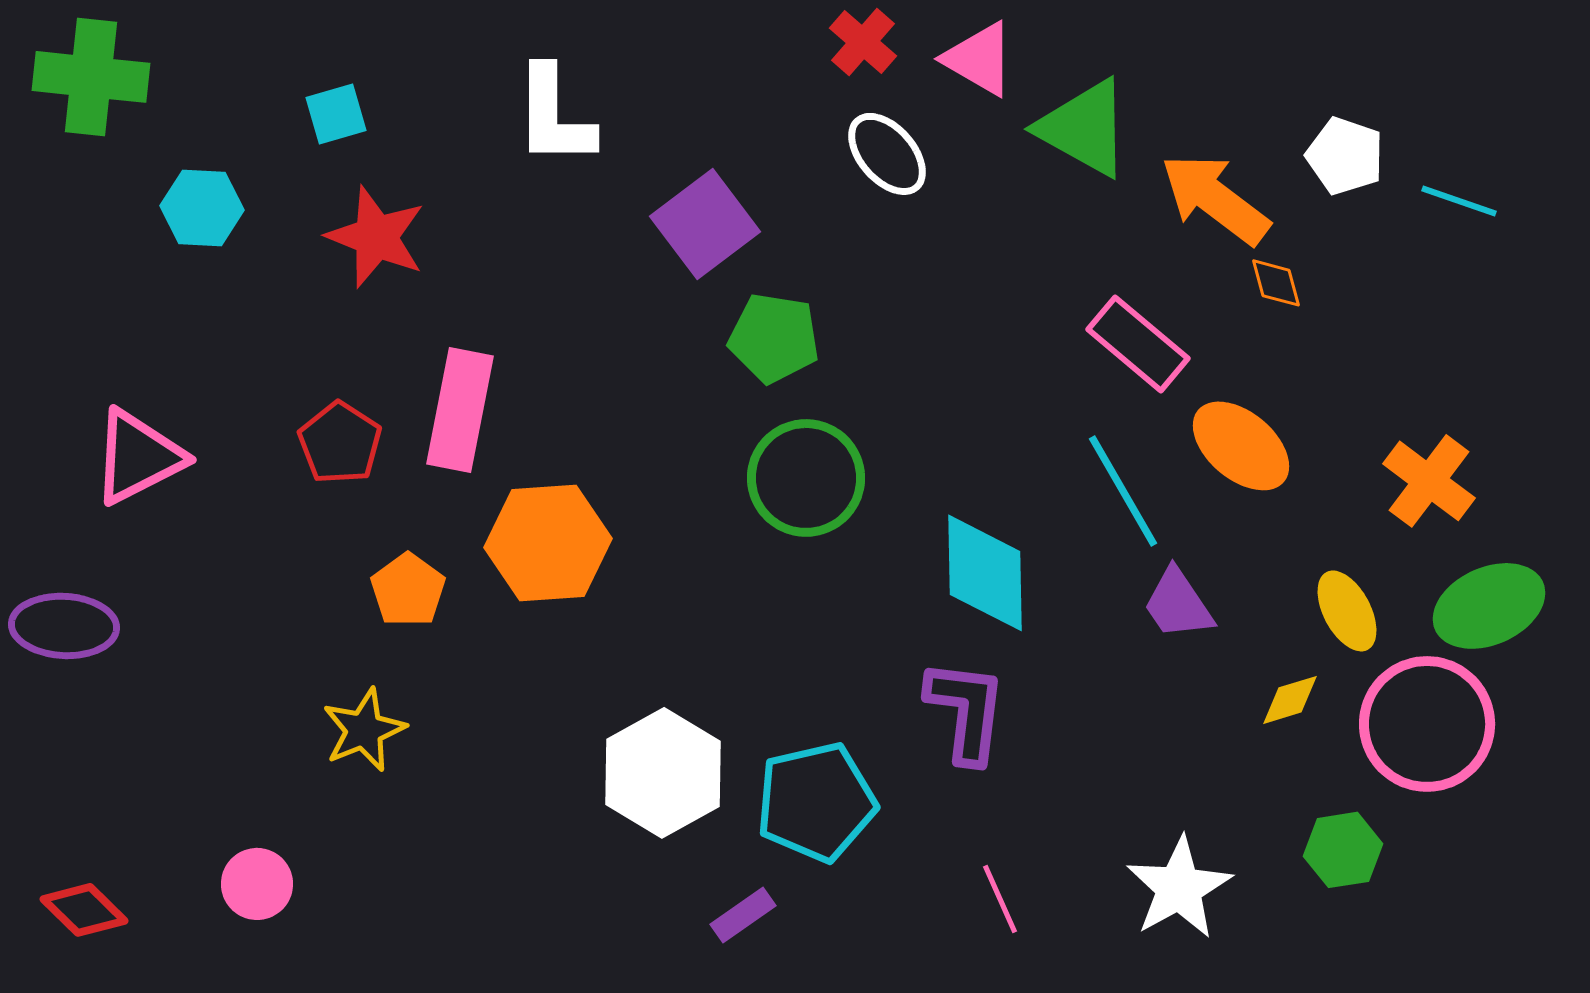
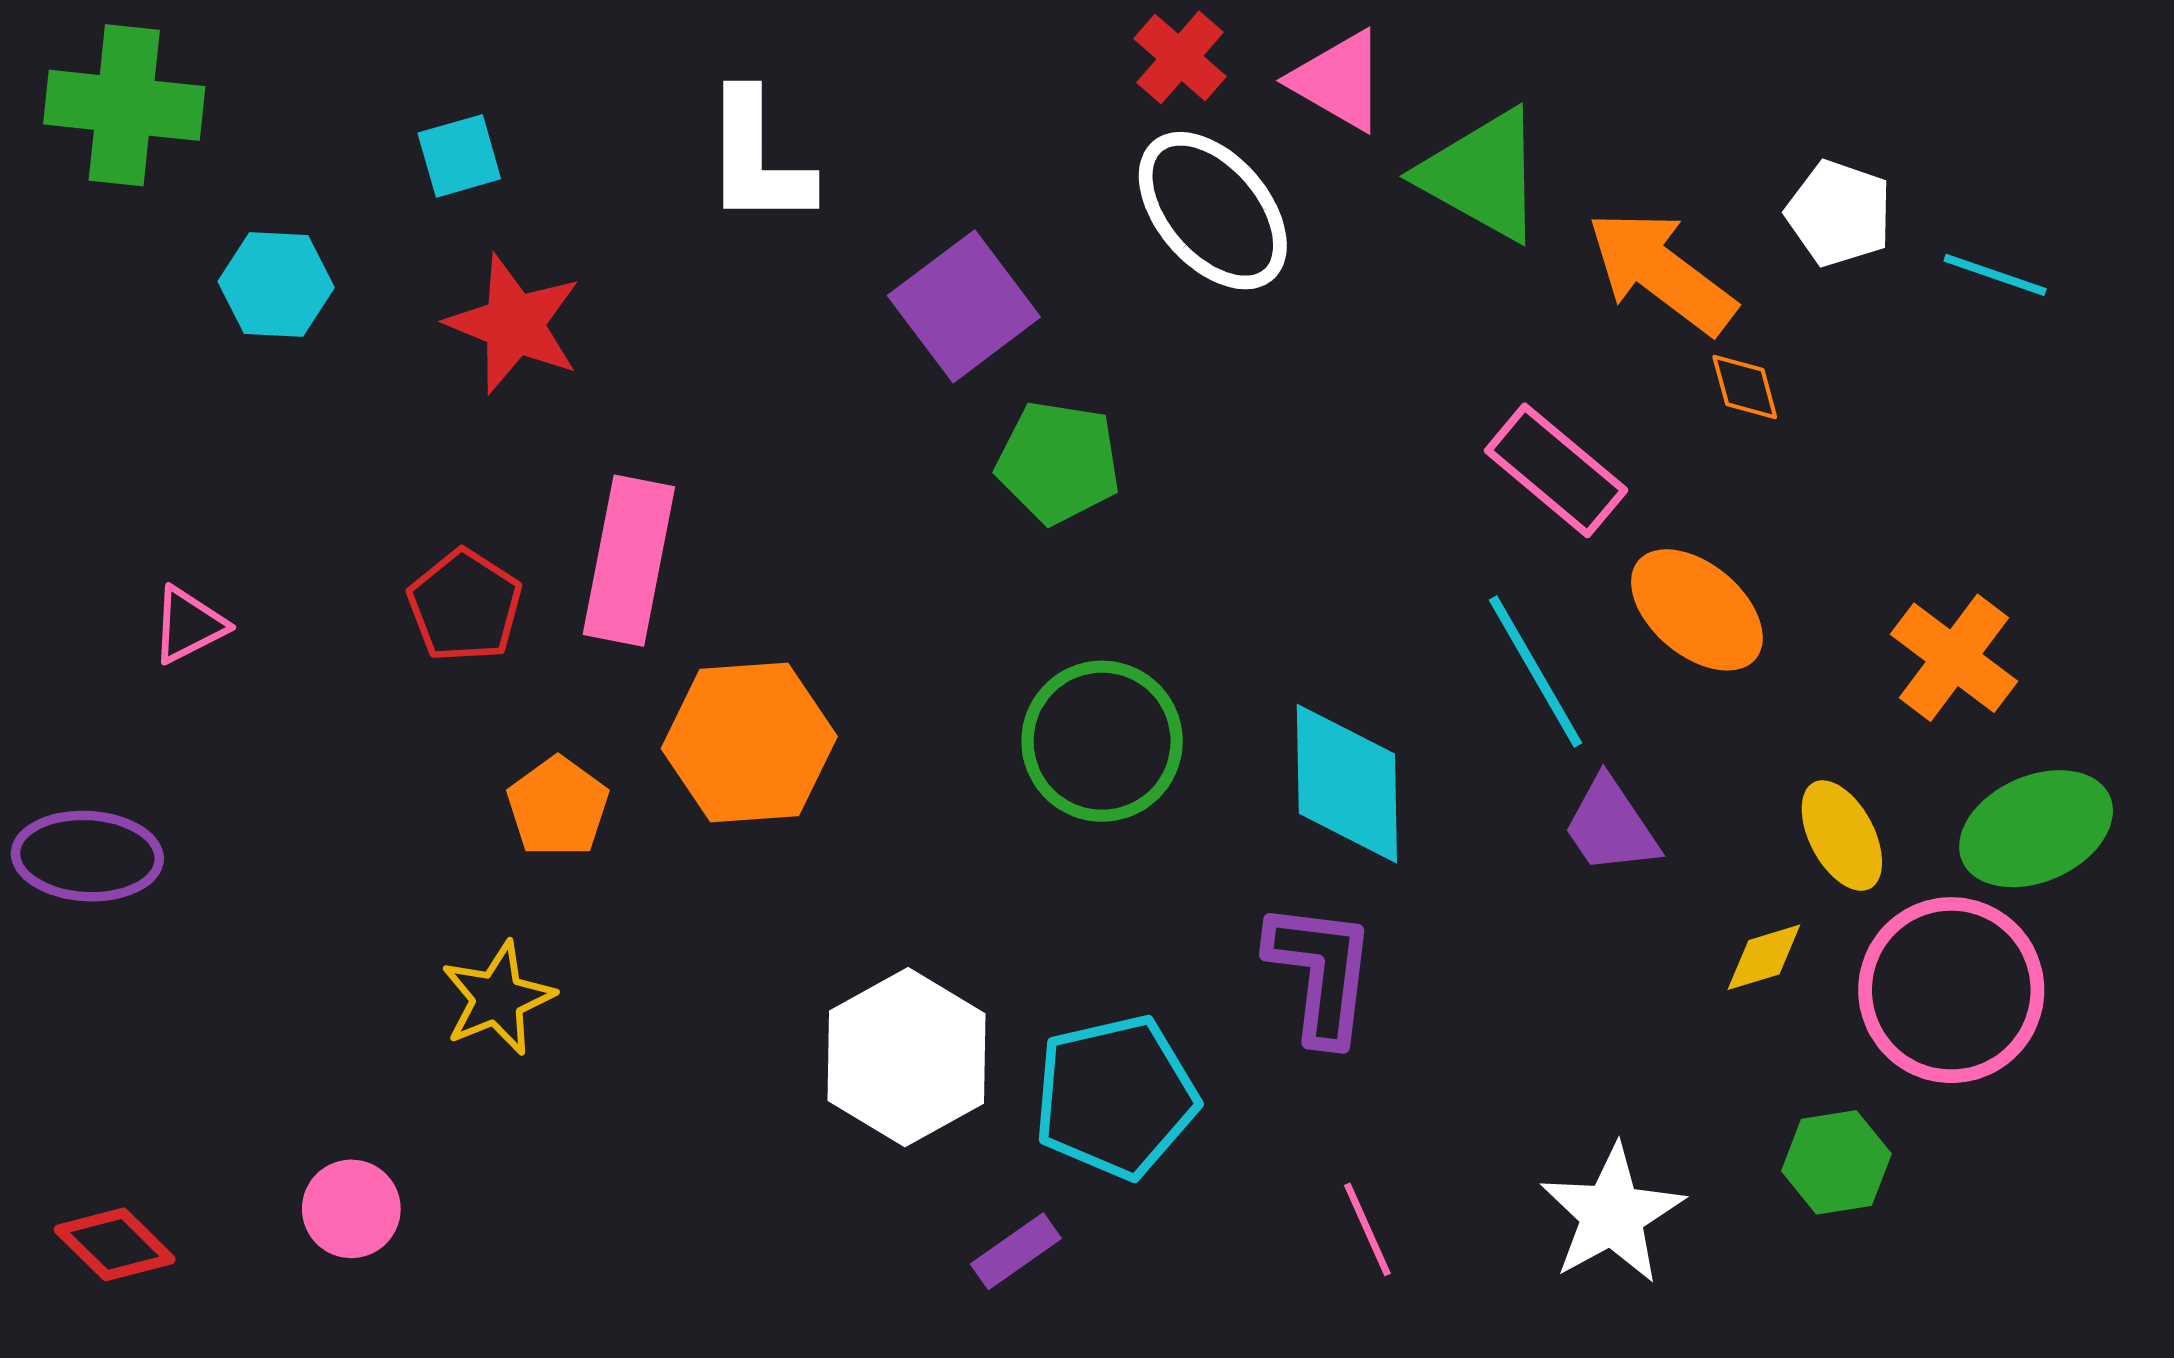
white ellipse: (887, 154) -> (1213, 211), size x1.4
pink triangle: (138, 457) -> (189, 625), size x0.6
green circle: (806, 478) -> (1102, 741), moved

